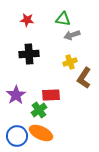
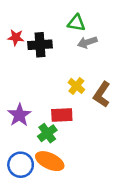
red star: (27, 20) -> (16, 37), moved
black cross: (29, 54) -> (40, 45), moved
yellow cross: (70, 62) -> (76, 86), moved, turned -32

